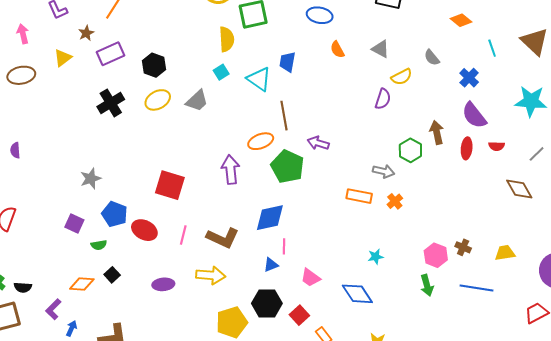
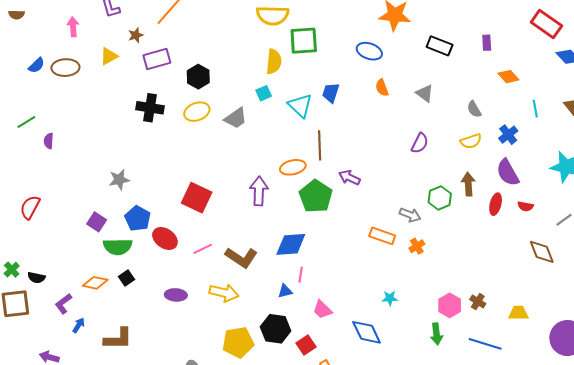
yellow semicircle: (402, 77) -> (471, 141), moved
black cross: (111, 103) -> (150, 108), turned 32
pink line: (183, 235) -> (203, 249), turned 42
green semicircle: (99, 245) -> (118, 247), size x1.8

